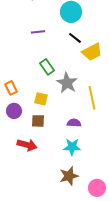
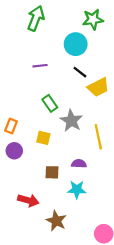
orange rectangle: (11, 88) -> (11, 126), turned 48
brown square: (38, 121) -> (52, 172), moved
red arrow: (27, 145) -> (28, 200), moved
brown star: (69, 176) -> (56, 221), moved, turned -30

